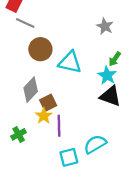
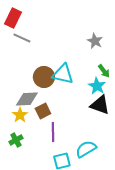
brown circle: (40, 49) -> (44, 77), moved
green arrow: (115, 59) -> (104, 71), turned -72
gray diamond: (31, 90) -> (27, 99), turned 45
yellow star: (44, 116) -> (20, 115), moved

